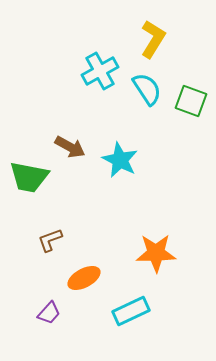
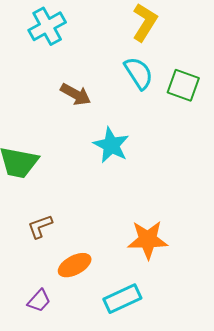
cyan cross: (100, 71) -> (47, 26), moved
brown arrow: (70, 147) -> (76, 94), moved

